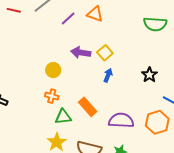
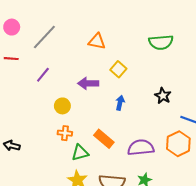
red line: (14, 10) -> (11, 59), moved
purple line: (68, 19) -> (43, 75), moved
yellow square: (105, 53) -> (118, 69), moved

